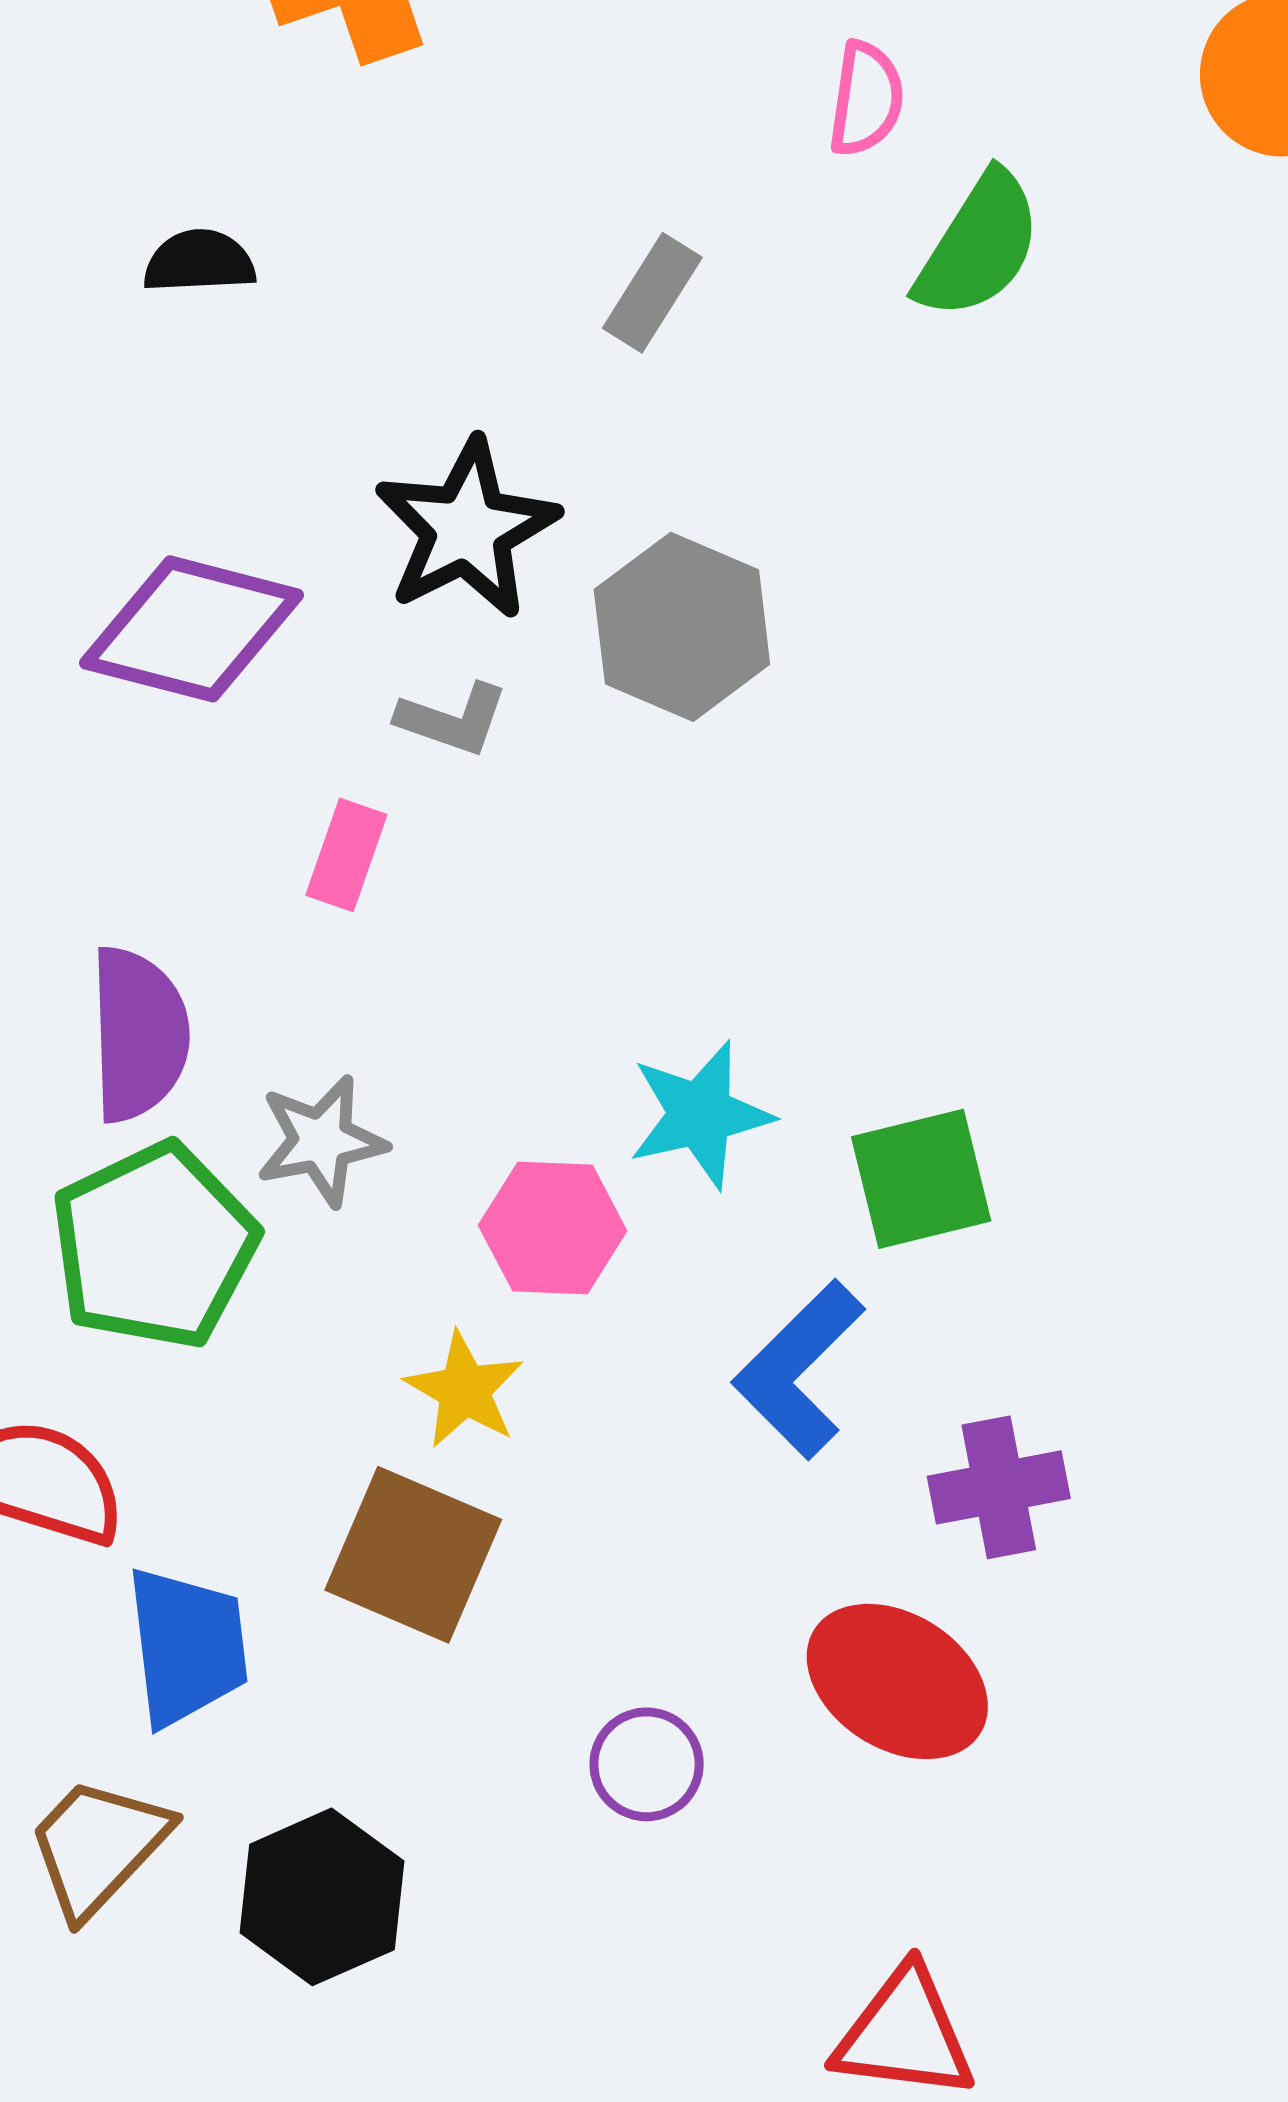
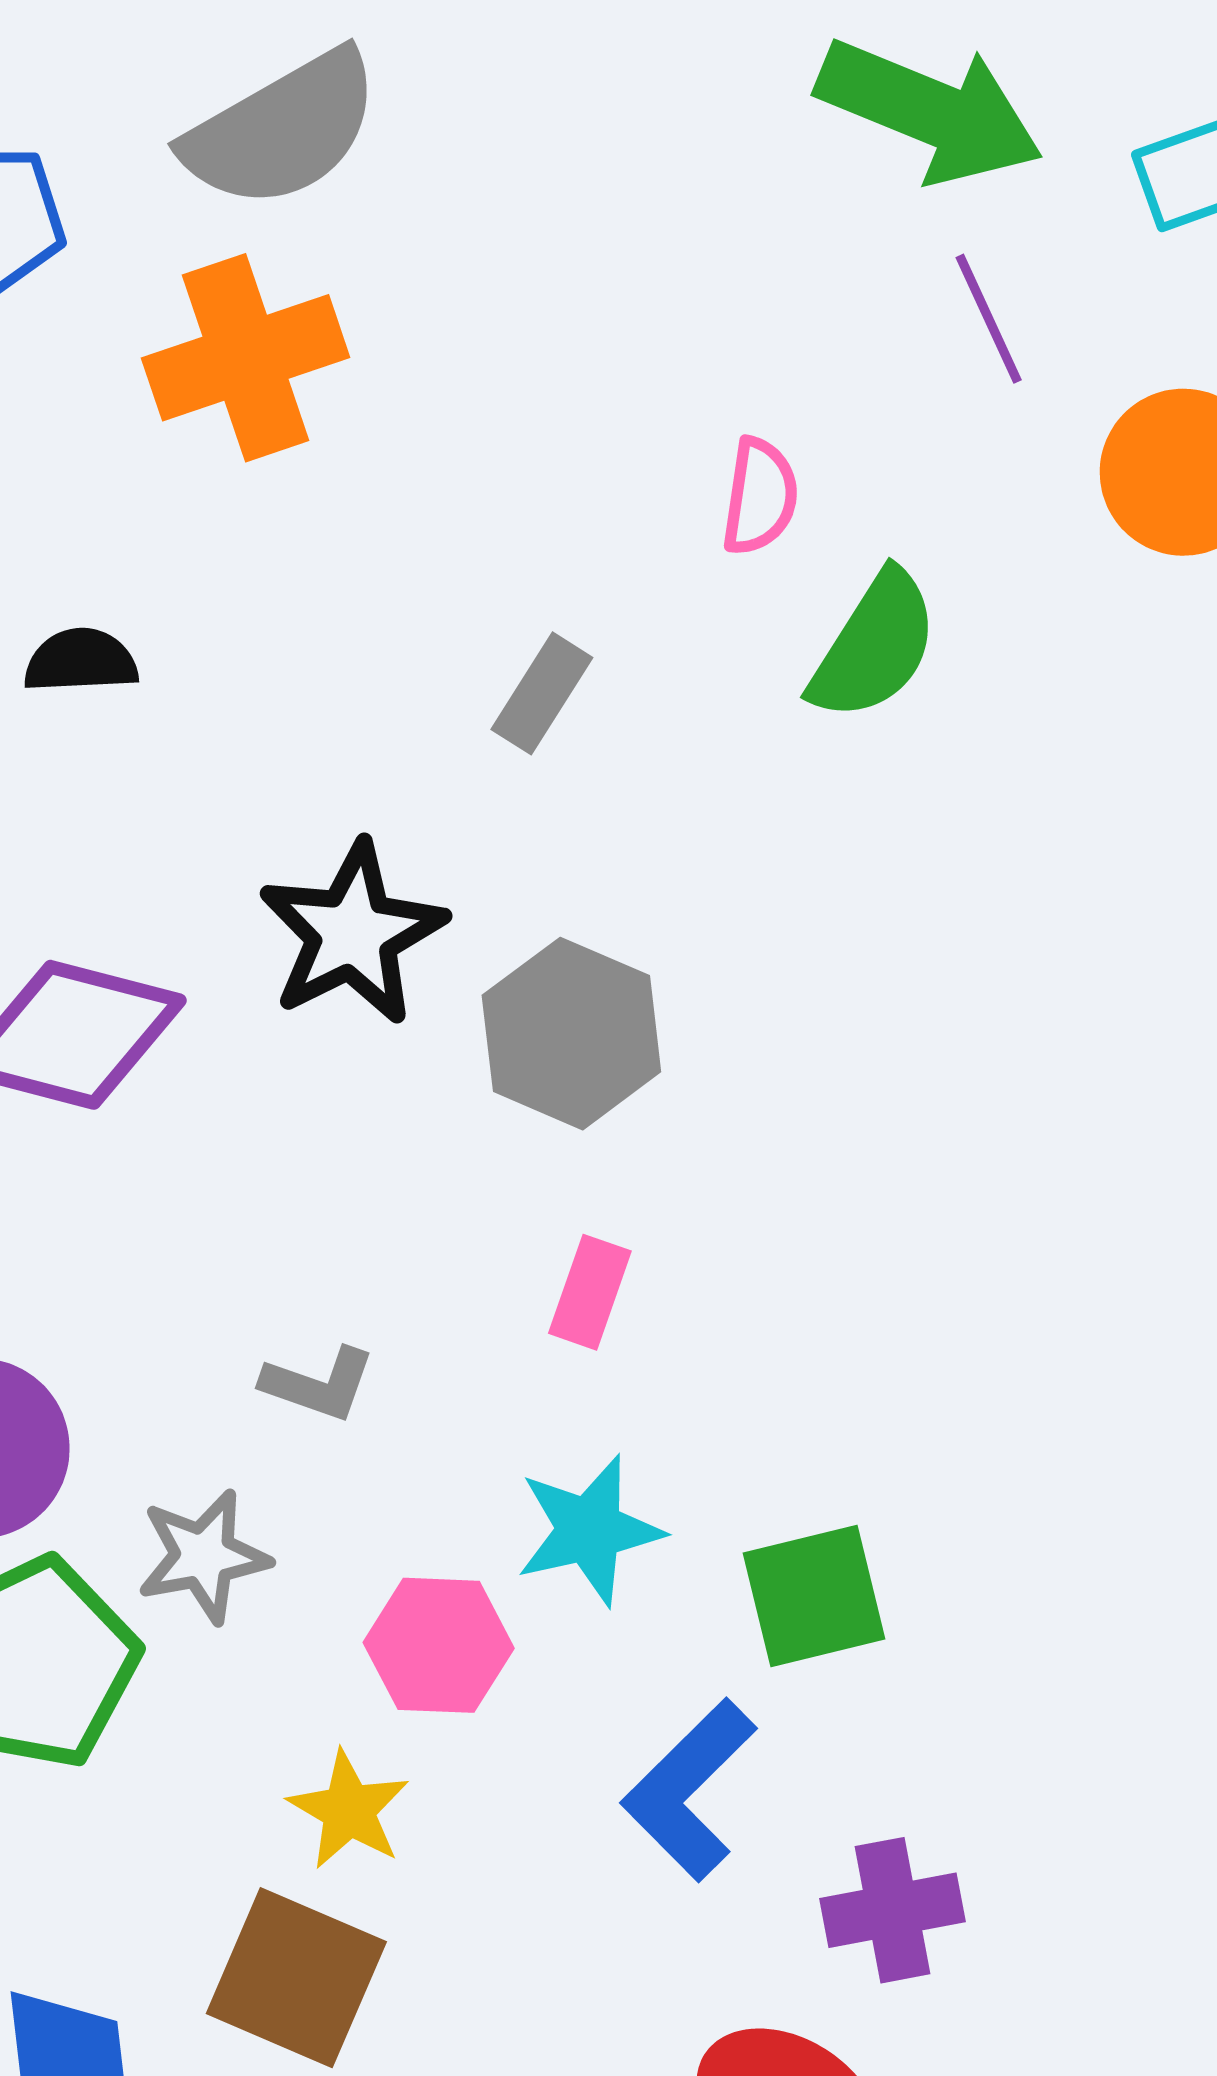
gray L-shape: (453, 719) -> (318, 1384), moved
pink rectangle: (346, 855) -> (590, 1292), moved

